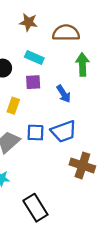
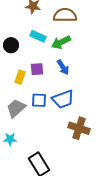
green arrow: (82, 65) -> (61, 42), moved, turned -114
purple square: (33, 82) -> (37, 69), moved

